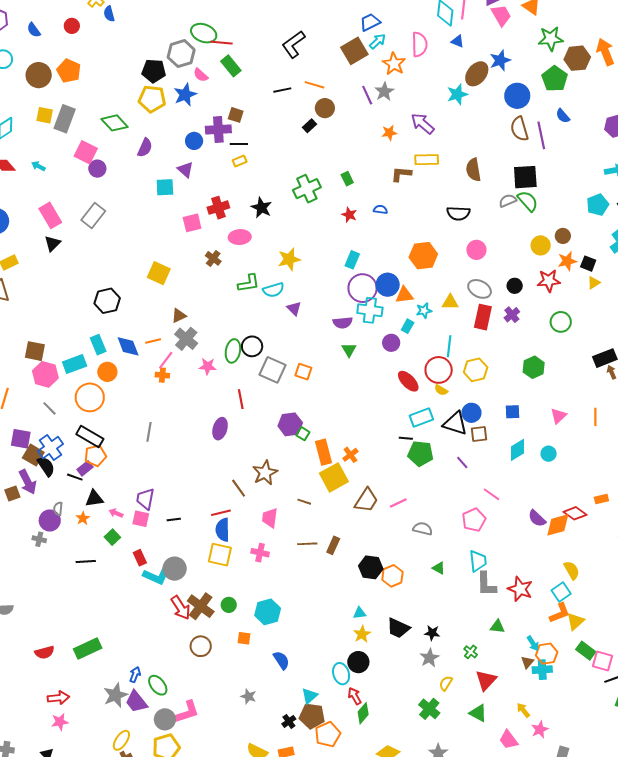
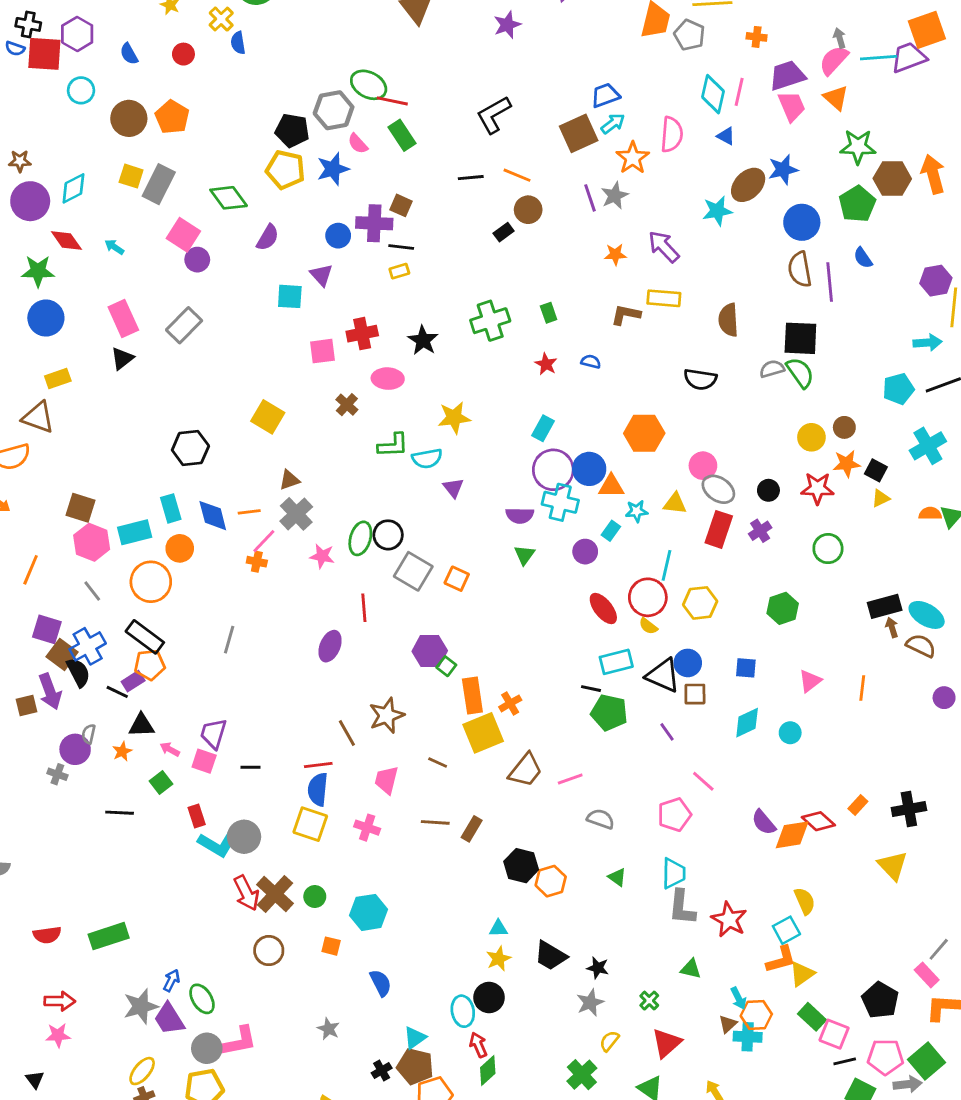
pink circle: (476, 250) -> (703, 466), moved
orange rectangle: (601, 499) -> (858, 805), turned -40

